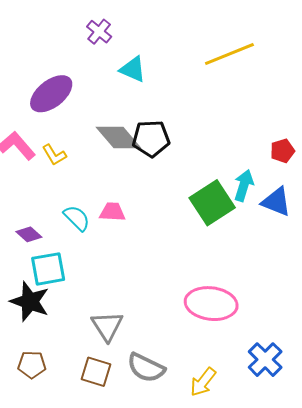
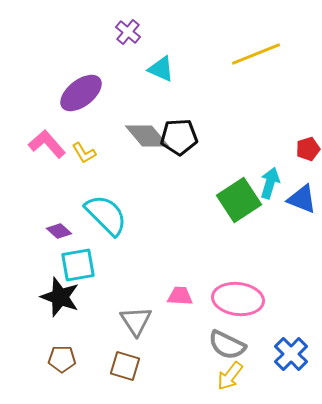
pink trapezoid: (112, 212) -> (180, 296), moved
cyan semicircle: (77, 218) -> (106, 215), size x1.6
gray semicircle: (146, 368) -> (227, 345), moved

